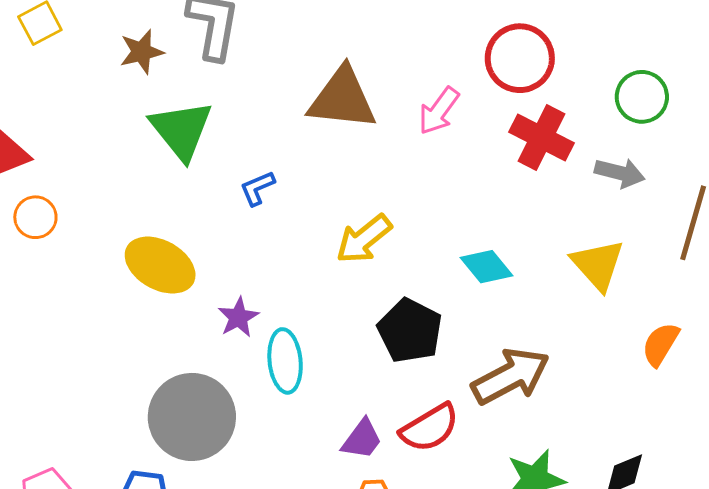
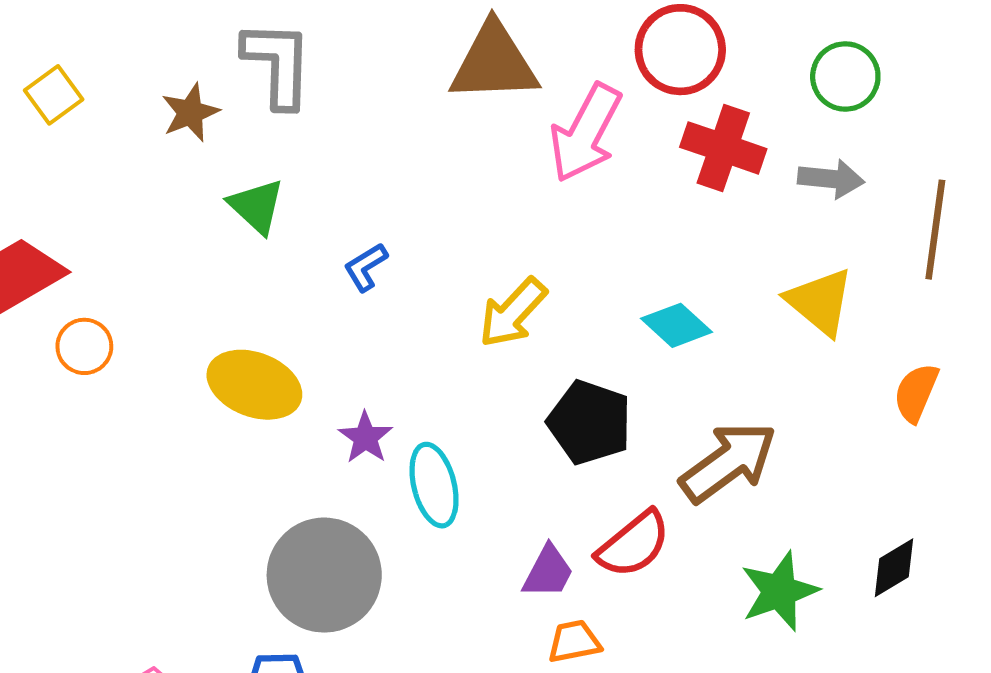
brown triangle: (342, 99) -> (494, 63), moved
pink arrow: (439, 111) -> (586, 133), size x1.5
green triangle: (181, 130) -> (257, 206), size x0.7

